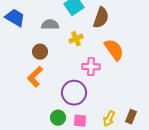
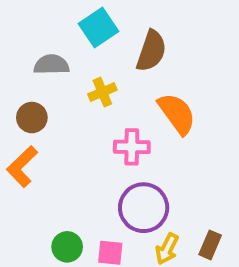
purple circle: (74, 93) -> (144, 208), moved

